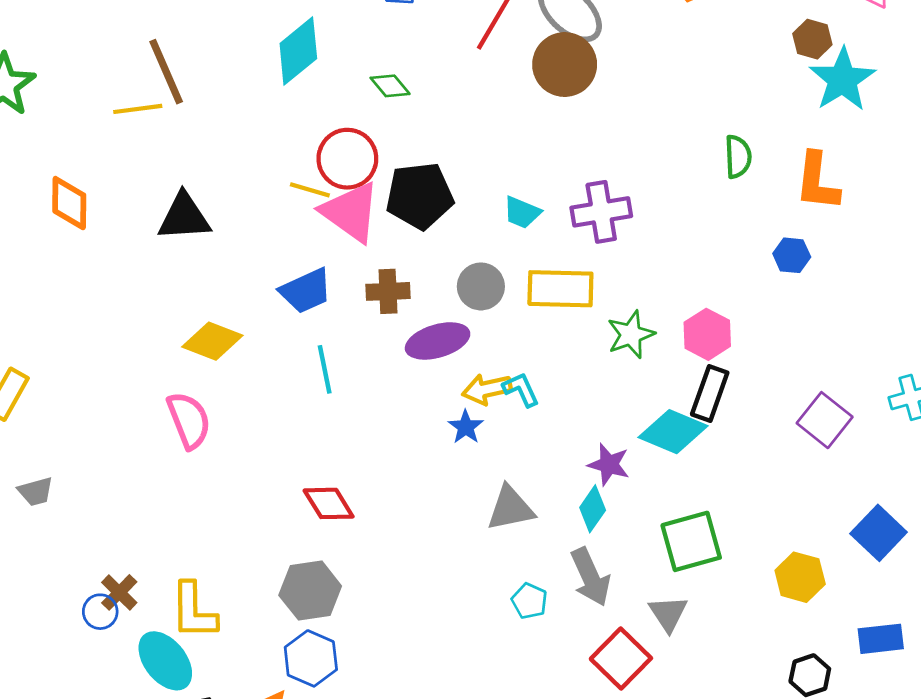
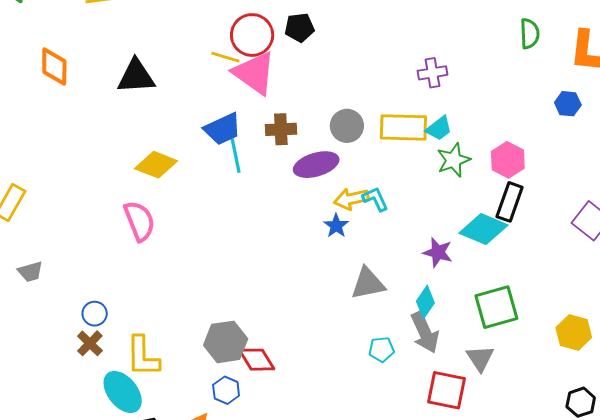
black pentagon: (420, 196) -> (300, 28), moved, size x0.6
cyan trapezoid: (522, 212) -> (439, 128), moved, turned -60
purple cross: (601, 212) -> (432, 73), size x0.7
cyan line: (325, 369) -> (236, 156), moved
red diamond: (329, 503) -> (257, 360), moved
cyan diamond: (593, 509) -> (425, 302), moved
cyan pentagon: (529, 601) -> (381, 349), turned -30
blue circle: (100, 612) -> (95, 314), moved
blue hexagon: (311, 658) -> (226, 390), size x0.7
red square: (621, 658) -> (447, 390), turned -33

